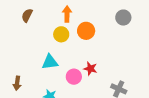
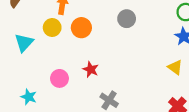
cyan triangle: (50, 62) -> (24, 43), moved, turned -48
red star: (90, 69) -> (91, 69), moved

